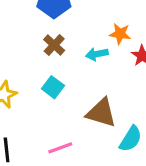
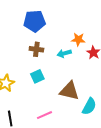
brown cross: (54, 45) -> (36, 49), turned -32
cyan square: (53, 87) -> (37, 76), turned 32

